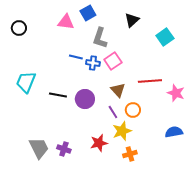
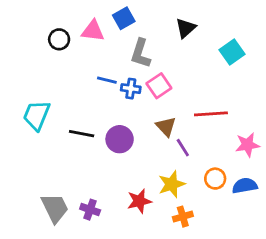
black circle: (19, 28) -> (59, 39), moved
pink star: (176, 93) -> (248, 145), moved, turned -30
orange circle: (133, 110) -> (215, 179), moved
purple line: (113, 112) -> (183, 148), moved

